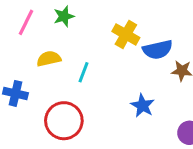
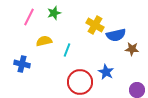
red circle: (64, 121) -> (80, 82), moved

